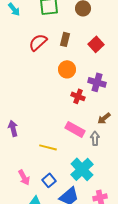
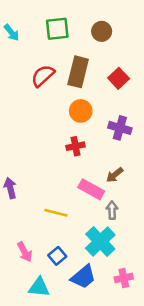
brown rectangle: (65, 39) -> (78, 72), size x1.6
red cross: (78, 96) -> (75, 146), moved, turned -32
brown arrow: (104, 118) -> (115, 175), moved
gray arrow: (95, 138) -> (112, 210), moved

